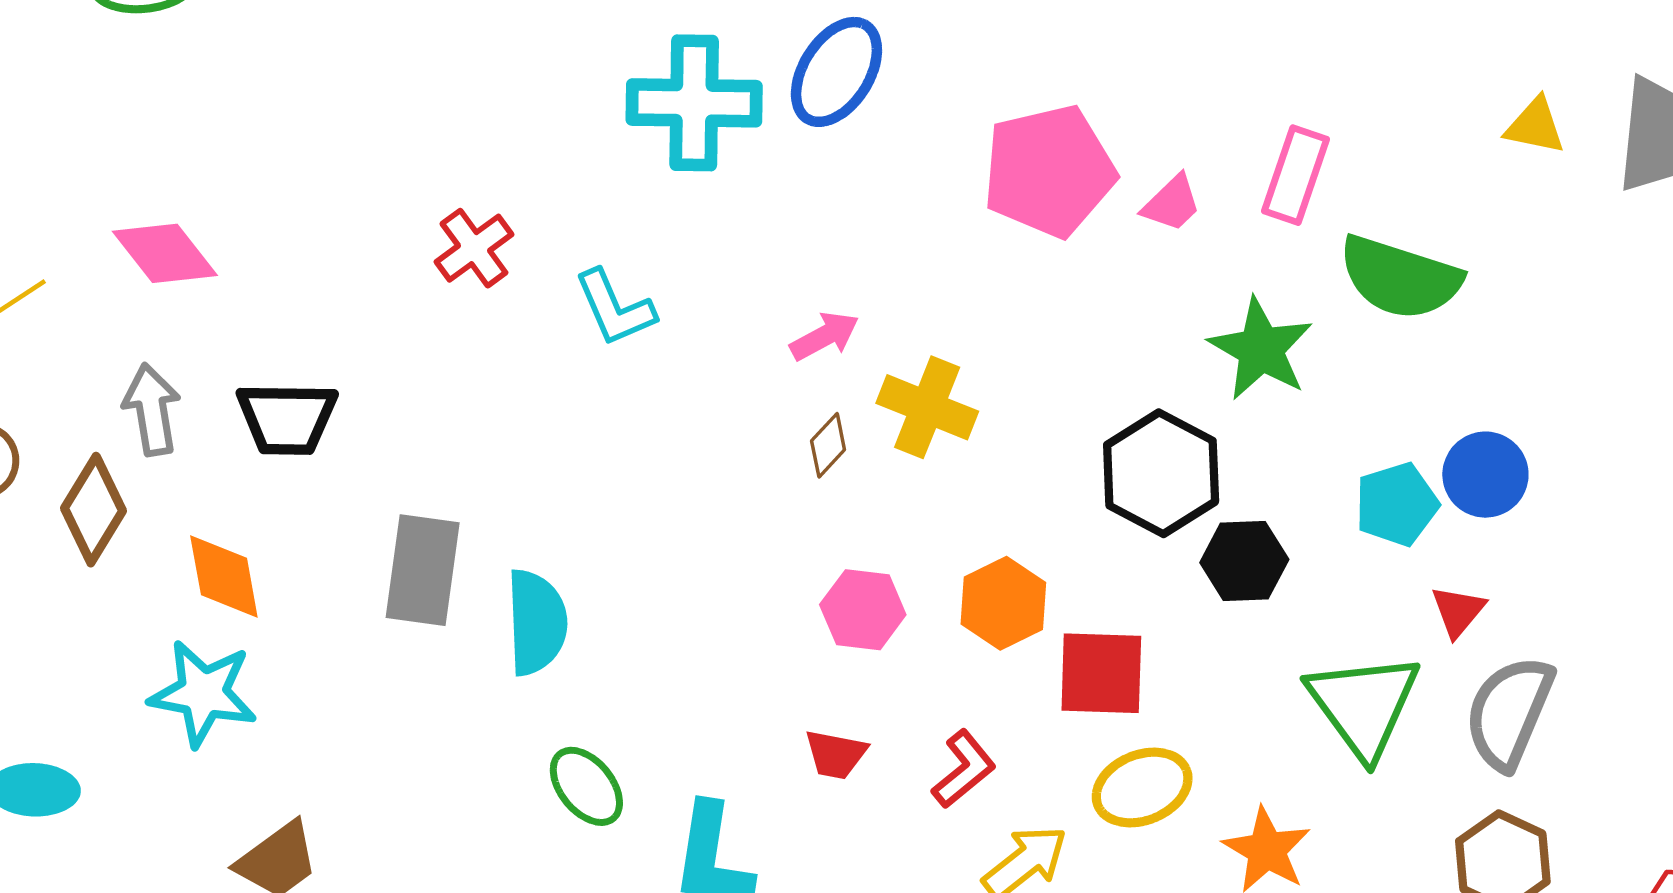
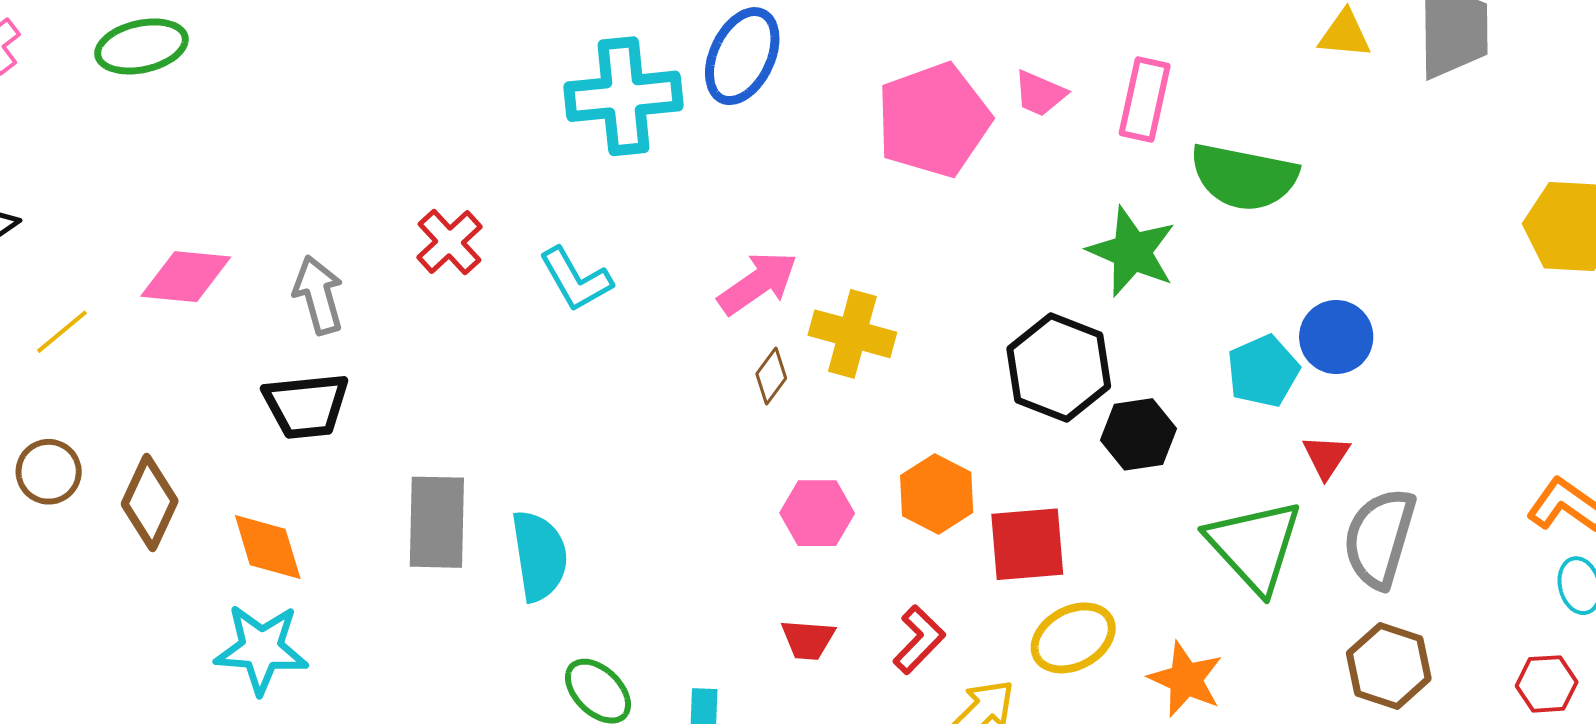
pink trapezoid: (1172, 203) -> (1040, 94), moved, turned 74
pink diamond: (165, 253) -> (186, 277), turned -40
pink arrow: (825, 336) -> (758, 283), size x1.4
gray arrow: (152, 410) -> (318, 295), moved

